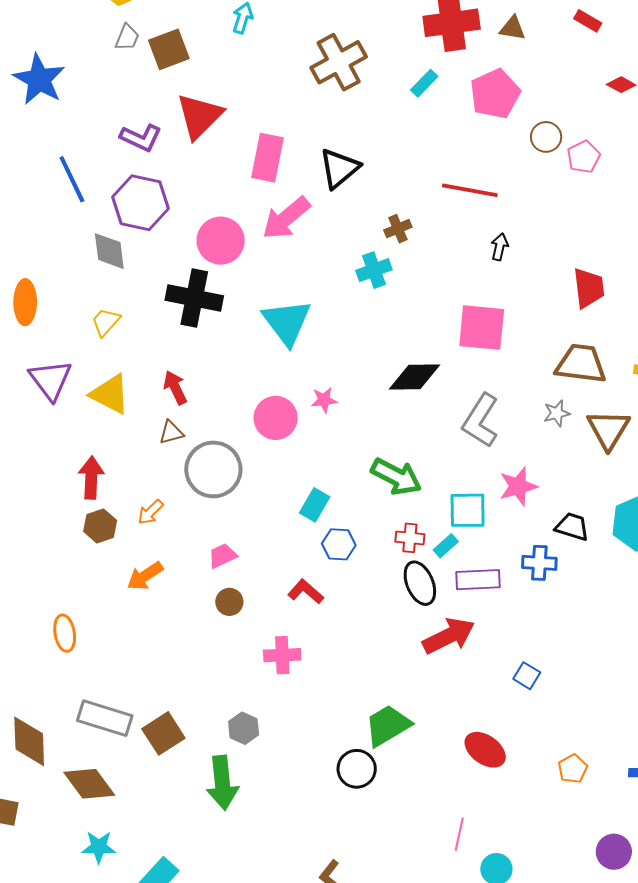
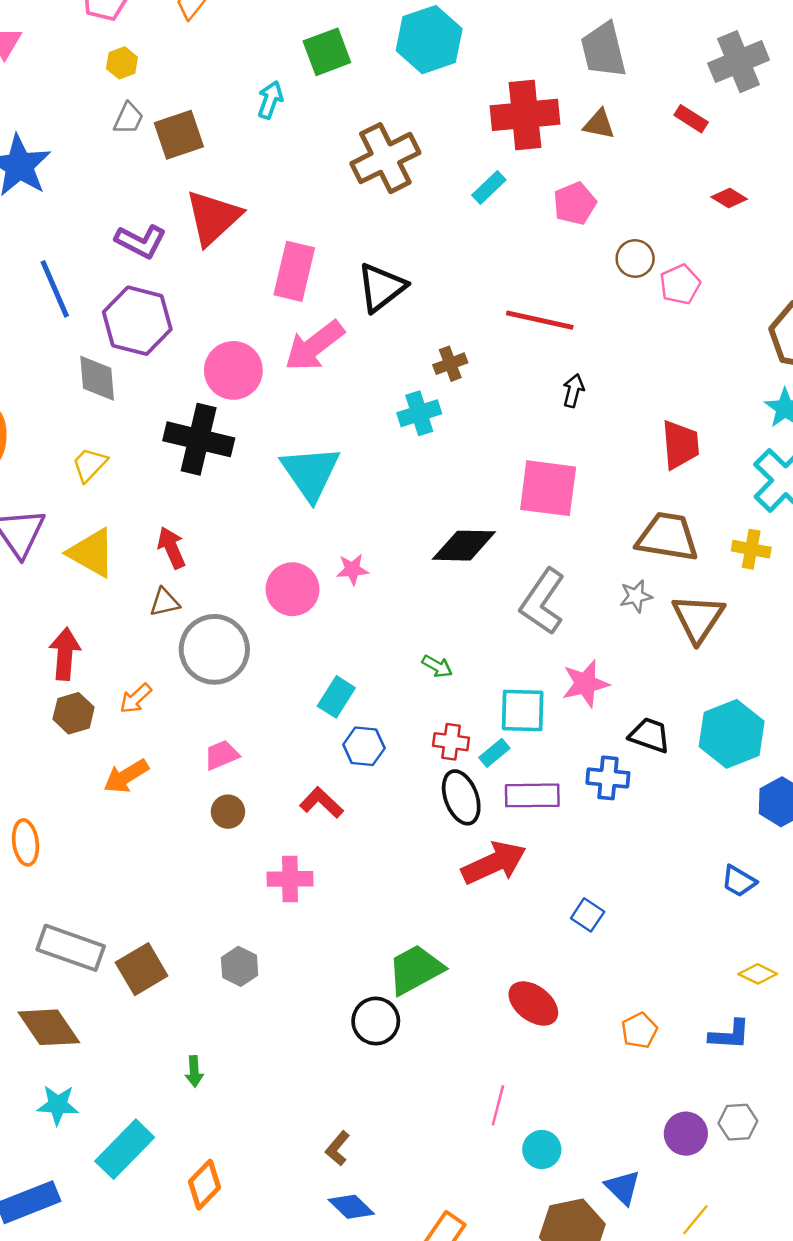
pink pentagon: (495, 94) -> (575, 204), size x0.7
green arrow: (396, 477) -> (437, 666), size x0.5
green arrow: (222, 783) -> (194, 1071), moved, size x0.5

